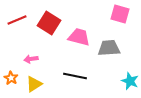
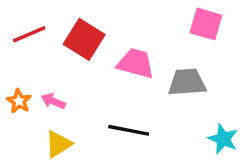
pink arrow: (31, 59) -> (53, 101), turned 32
orange star: (11, 78) -> (19, 101), moved

